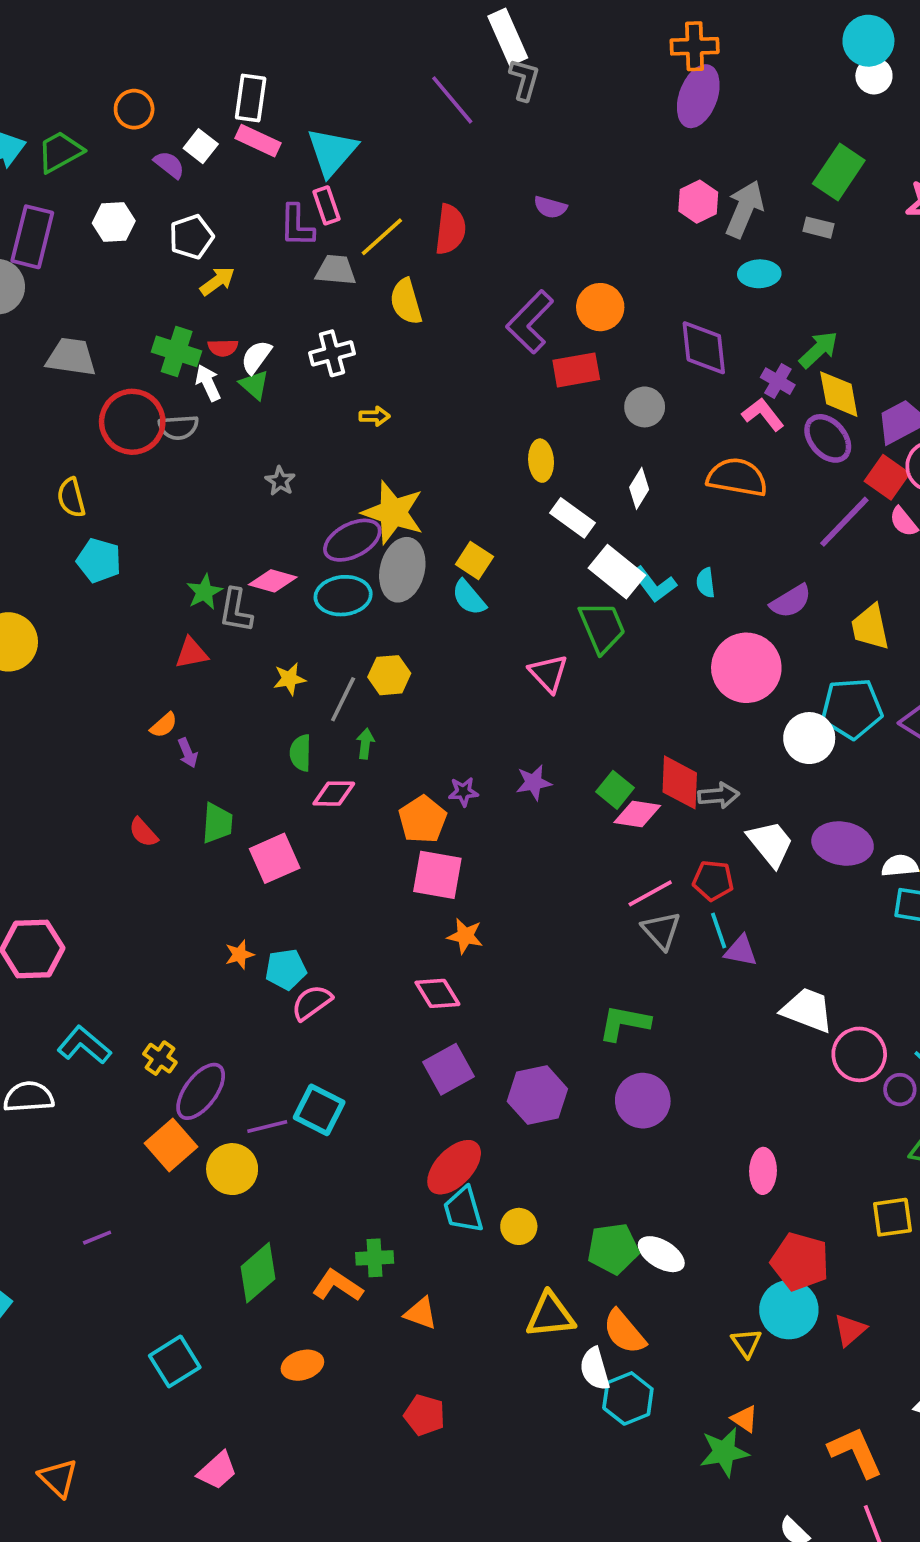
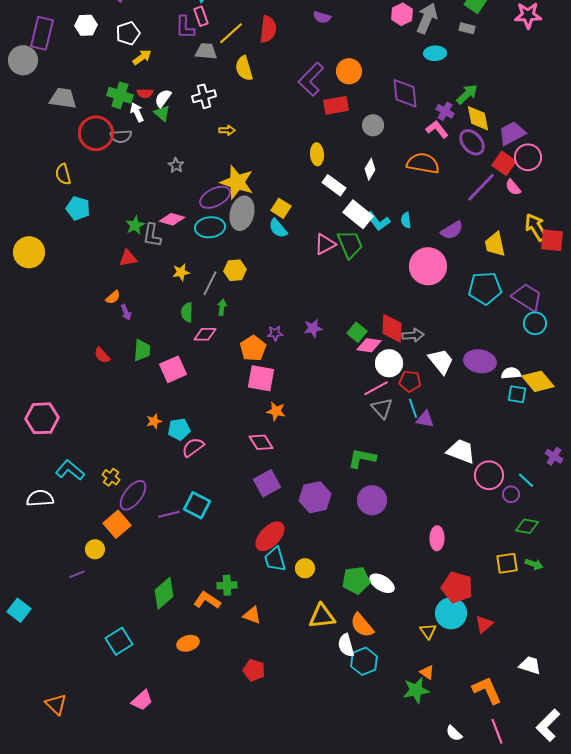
pink triangle: (548, 673) -> (325, 244), moved, turned 45
white circle: (809, 738) -> (389, 363), moved
yellow circle: (232, 1169) -> (95, 549), moved, size x0.7

